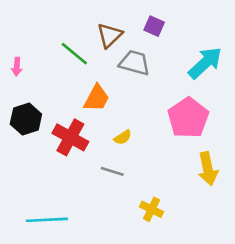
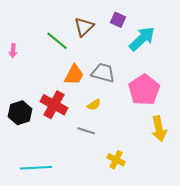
gray trapezoid: (135, 63) -> (103, 73), moved
cyan arrow: (205, 63) -> (142, 39), moved
black hexagon: (26, 119) -> (20, 113), moved

